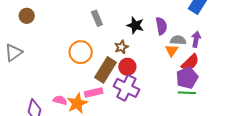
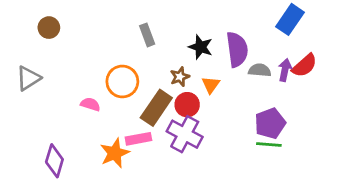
purple semicircle: (161, 26) -> (237, 49), size x1.4
orange triangle: (172, 51) -> (211, 85), moved
red semicircle: (190, 63) -> (305, 66), moved
pink semicircle: (60, 100) -> (90, 104), moved

